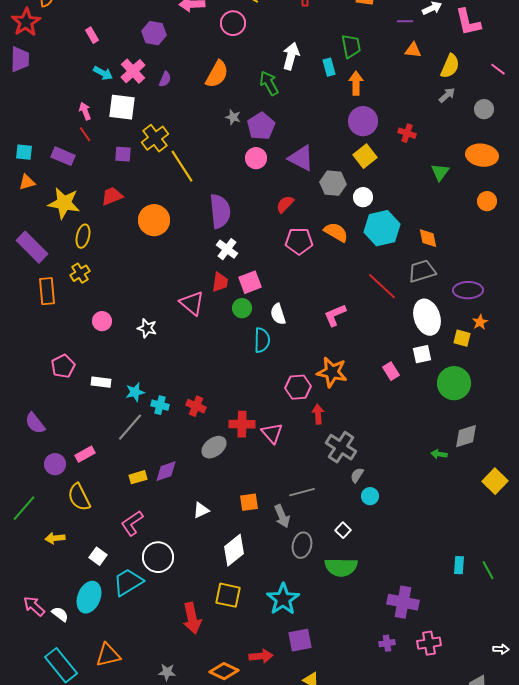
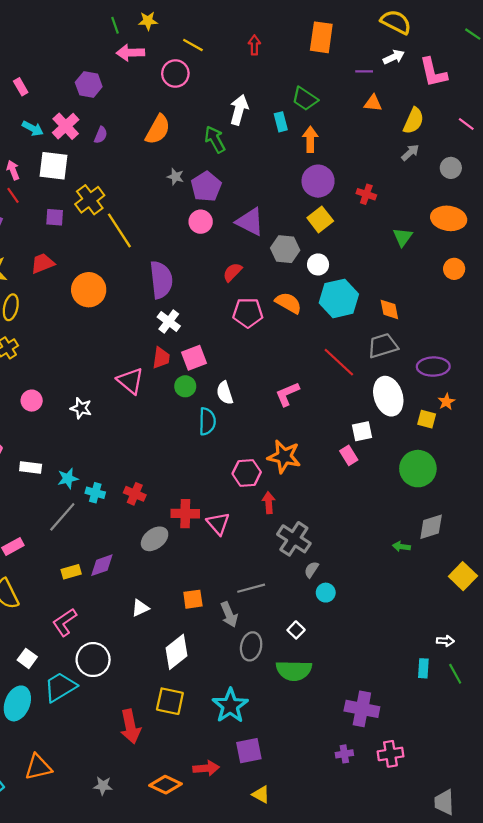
green trapezoid: (351, 46) -> (305, 99), turned 135
white square: (422, 354) -> (362, 431), moved
white arrow: (501, 649) -> (445, 641), moved

